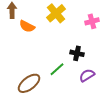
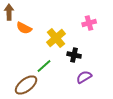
yellow cross: (56, 13) -> (56, 38), moved
green line: (57, 69) -> (44, 66), moved

